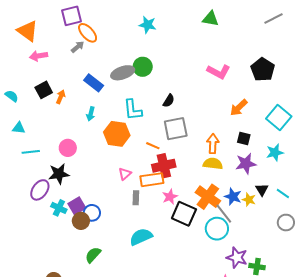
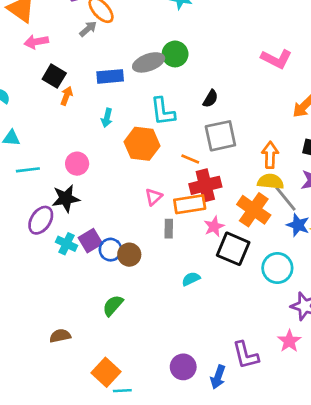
blue rectangle: (94, 83) -> (110, 76), turned -42
black square: (44, 90) -> (54, 76), moved, turned -30
orange cross: (208, 197) -> (254, 210), moved
gray line: (224, 214) -> (285, 199), moved
brown circle: (81, 221) -> (129, 255), moved
cyan semicircle: (141, 237) -> (191, 279), moved, size x0.6

